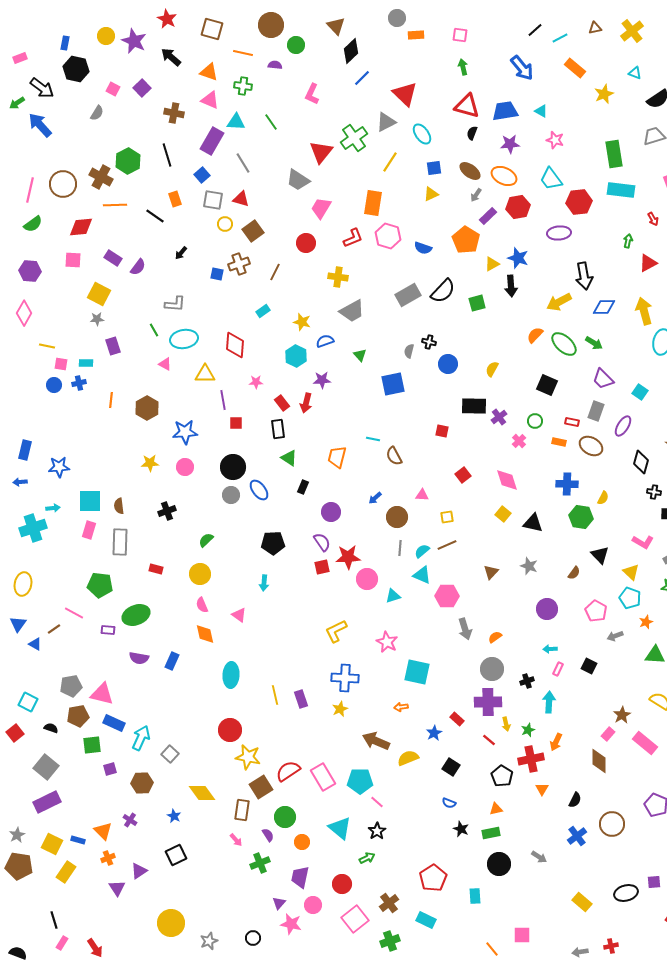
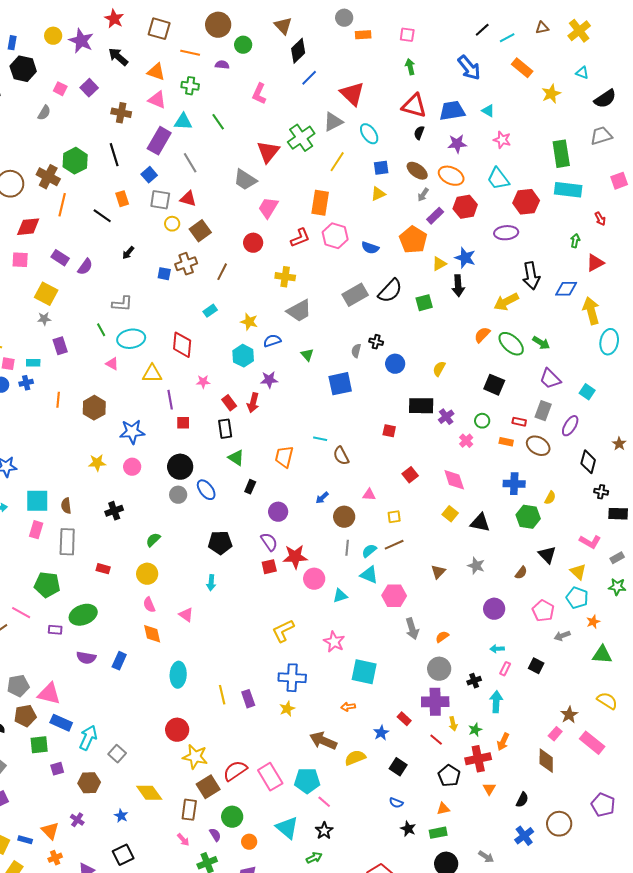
orange line: (115, 205) -> (62, 205), turned -75
blue diamond: (604, 307) -> (566, 289), moved

